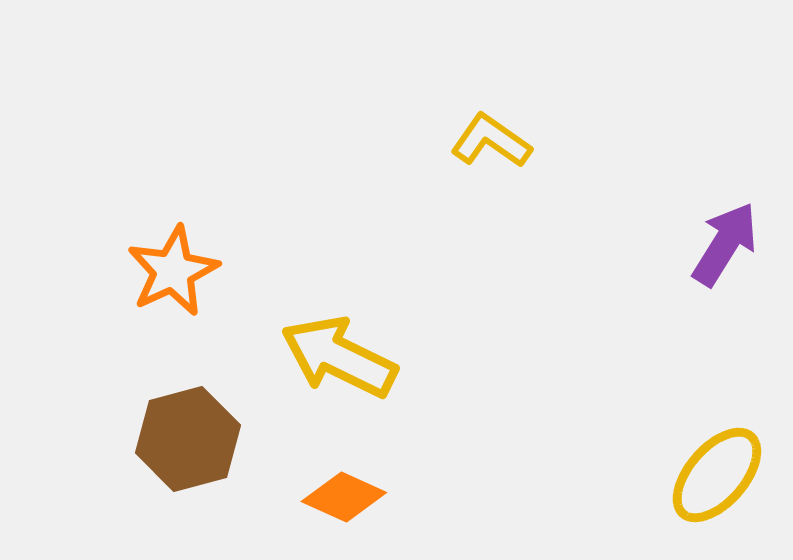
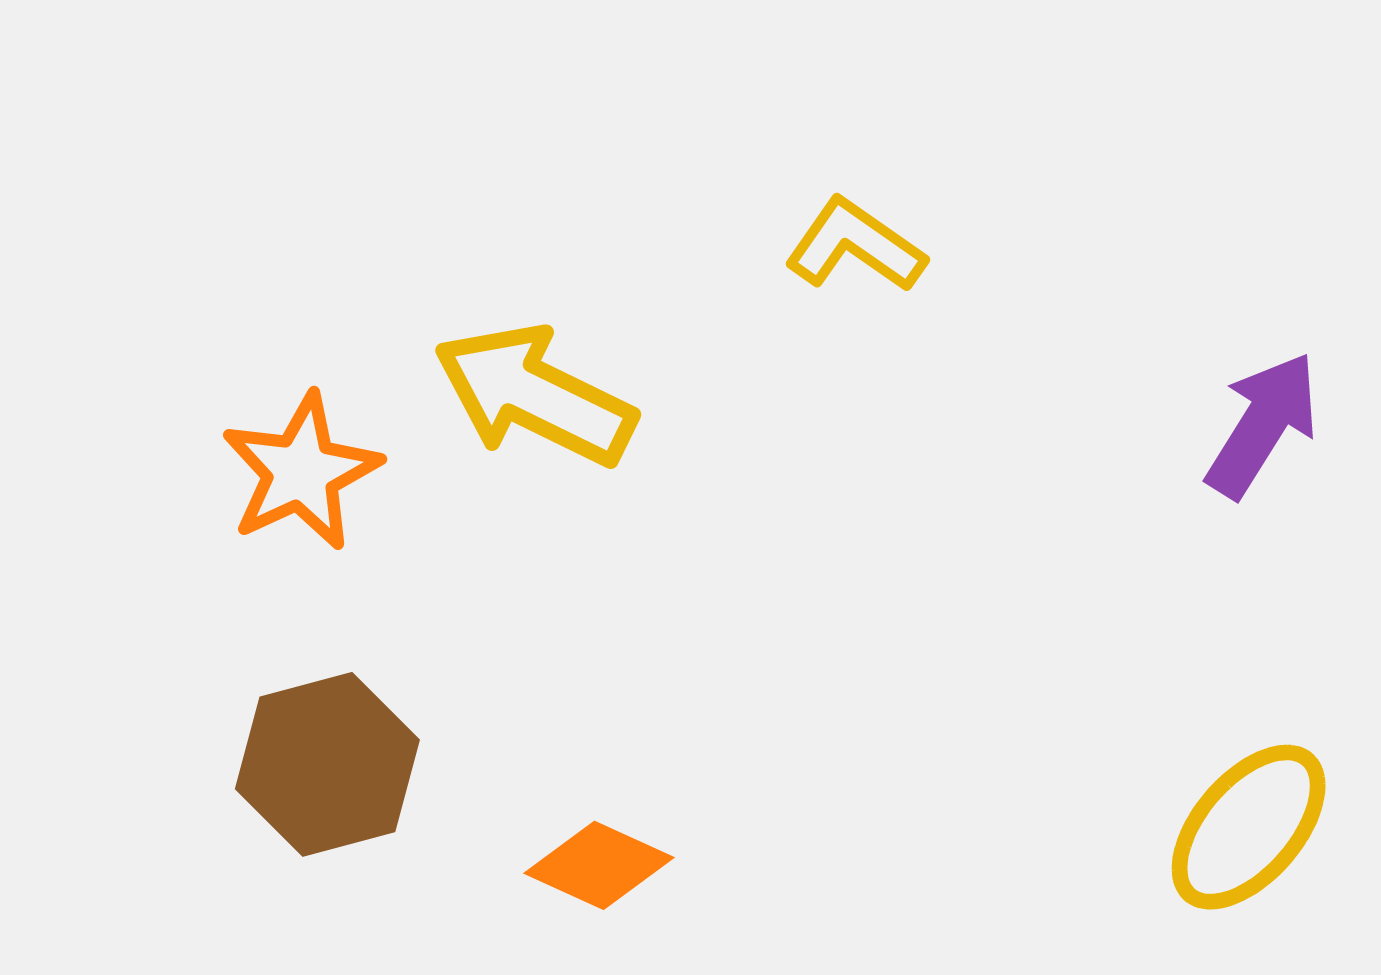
yellow arrow: (339, 357) -> (535, 395), moved

